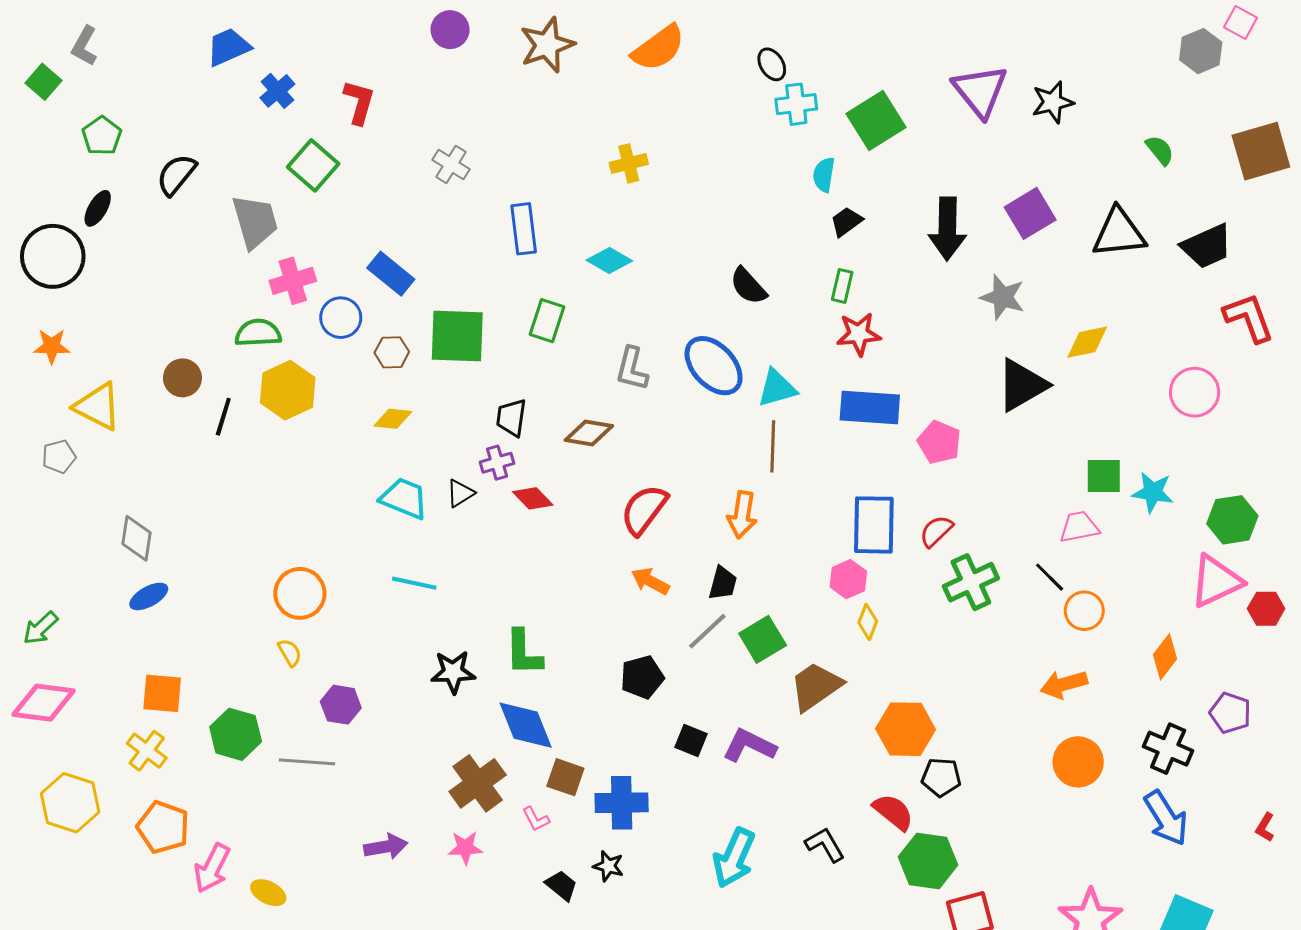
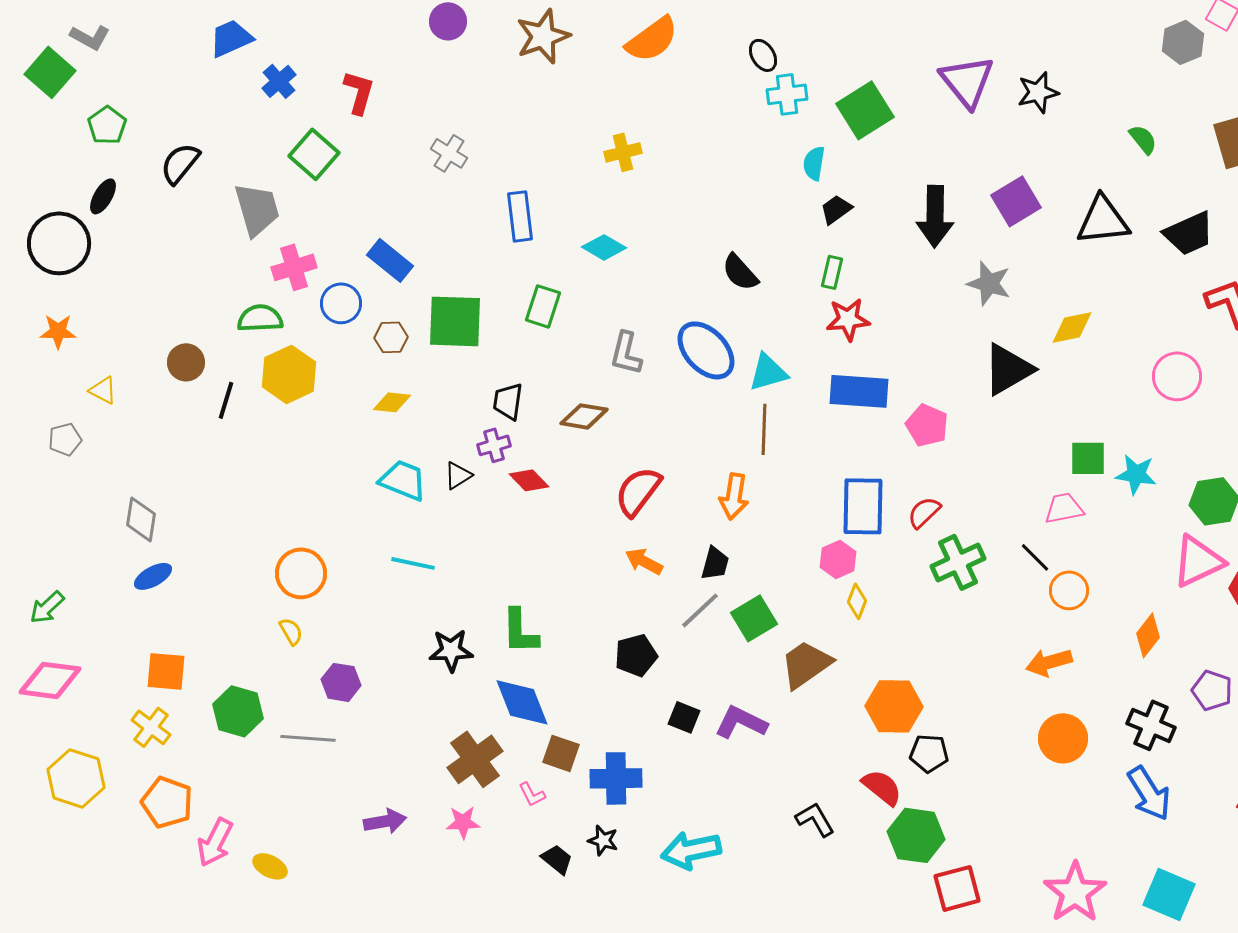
gray L-shape: (84, 46) -> (90, 37), turned -90
green square: (44, 82) -> (50, 72), size x1.4
yellow triangle: (98, 406) -> (103, 390), size x0.6
cyan arrow: (734, 858) -> (691, 850), moved, turned 54

